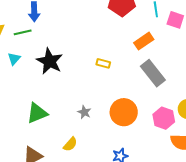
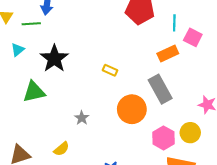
orange rectangle: (144, 41) -> (168, 53), moved
orange circle: (124, 112) -> (132, 109), moved
green triangle: (37, 113) -> (34, 92), moved

